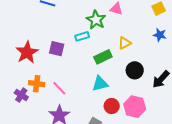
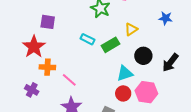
cyan rectangle: (82, 36) -> (87, 39), moved, turned 48
purple square: (57, 49) -> (48, 22), moved
orange cross: (37, 84) -> (47, 67), moved
cyan triangle: (100, 84) -> (125, 73), moved

